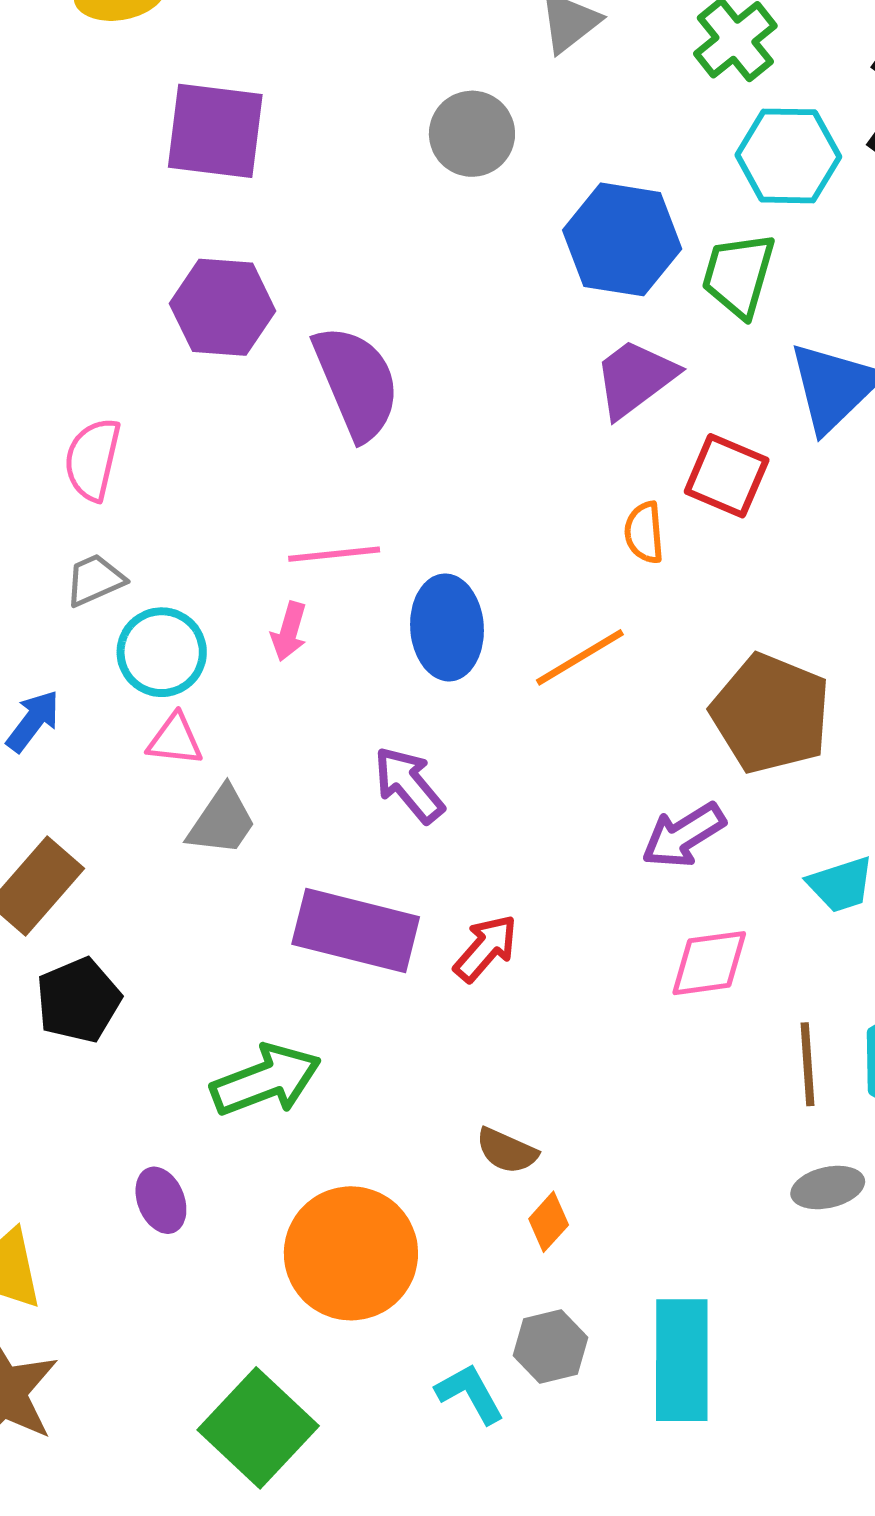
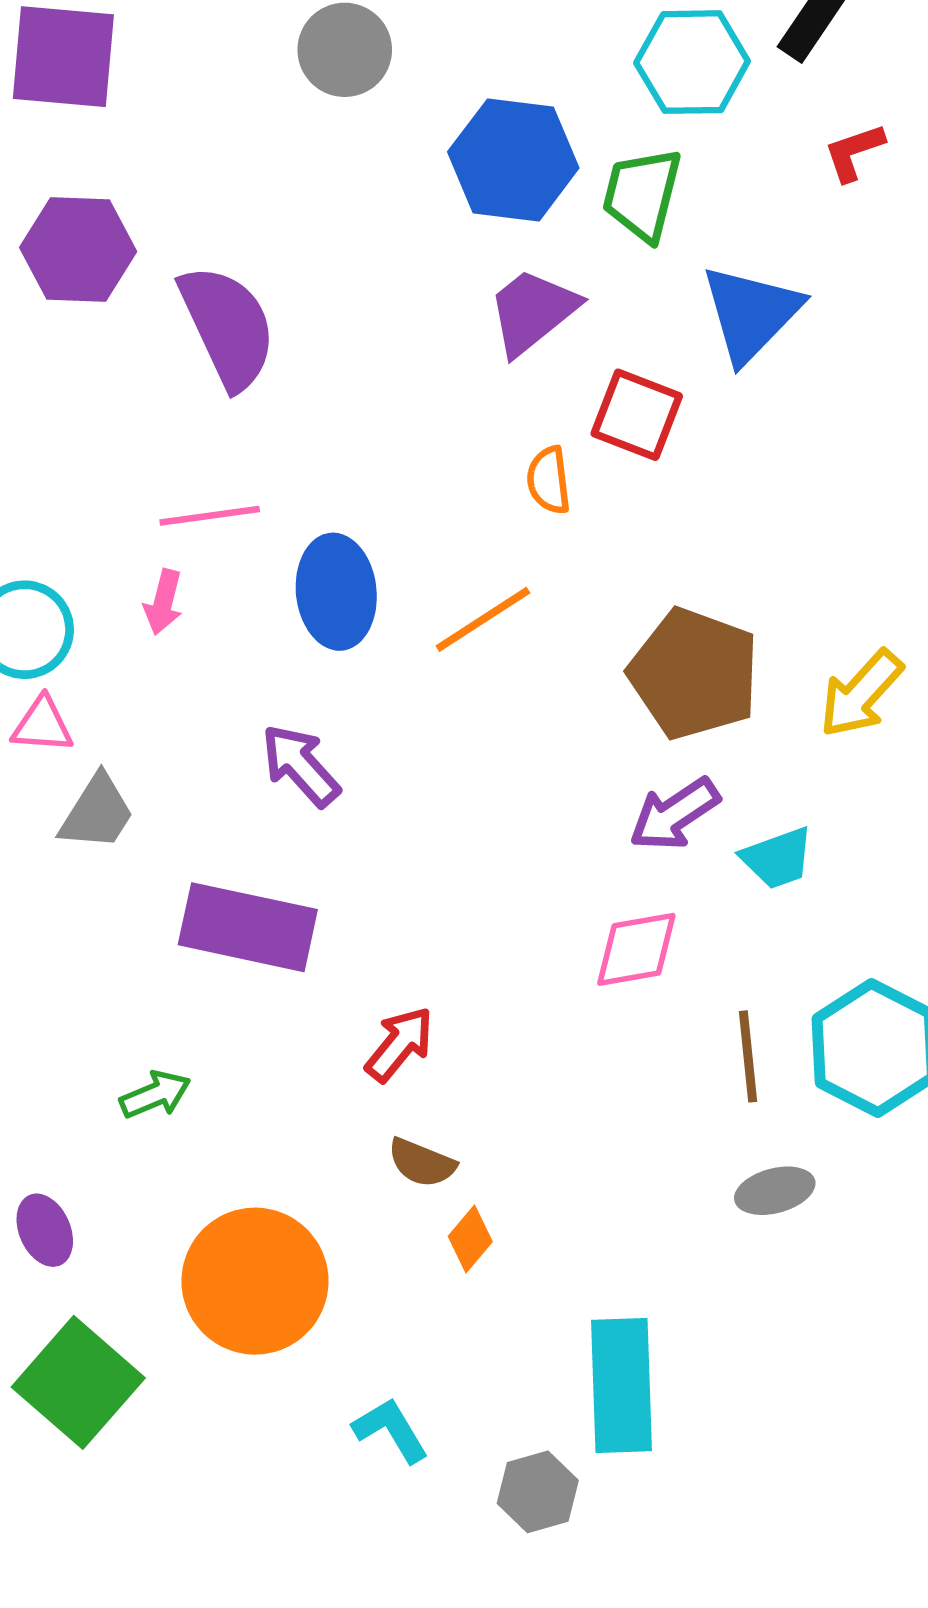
purple arrow: (683, 835) -> (674, 814), moved
red arrow: (486, 948) -> (400, 1044), moved
green arrow: (266, 1080) -> (155, 1095), size x0.6
gray hexagon: (550, 1346) -> (538, 1492), moved
green square: (258, 1428) -> (78, 1382), moved

